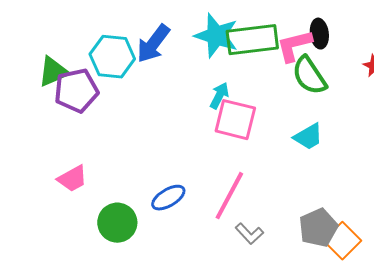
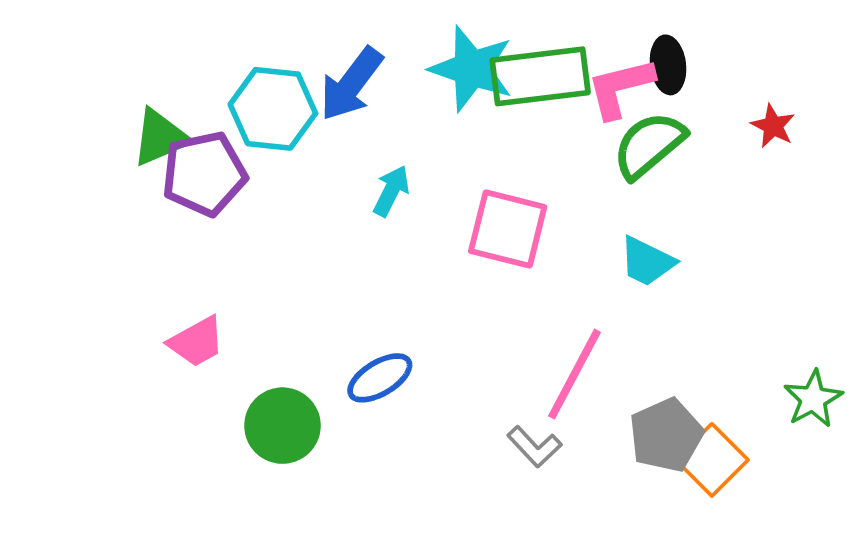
green semicircle: (309, 76) -> (649, 145), turned 84
cyan arrow: (219, 96) -> (391, 191), moved
cyan trapezoid: (308, 137) -> (647, 261), turned 56
pink line: (229, 196) -> (574, 374), moved

